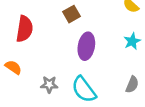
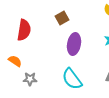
gray star: (49, 85) -> (30, 79), moved

